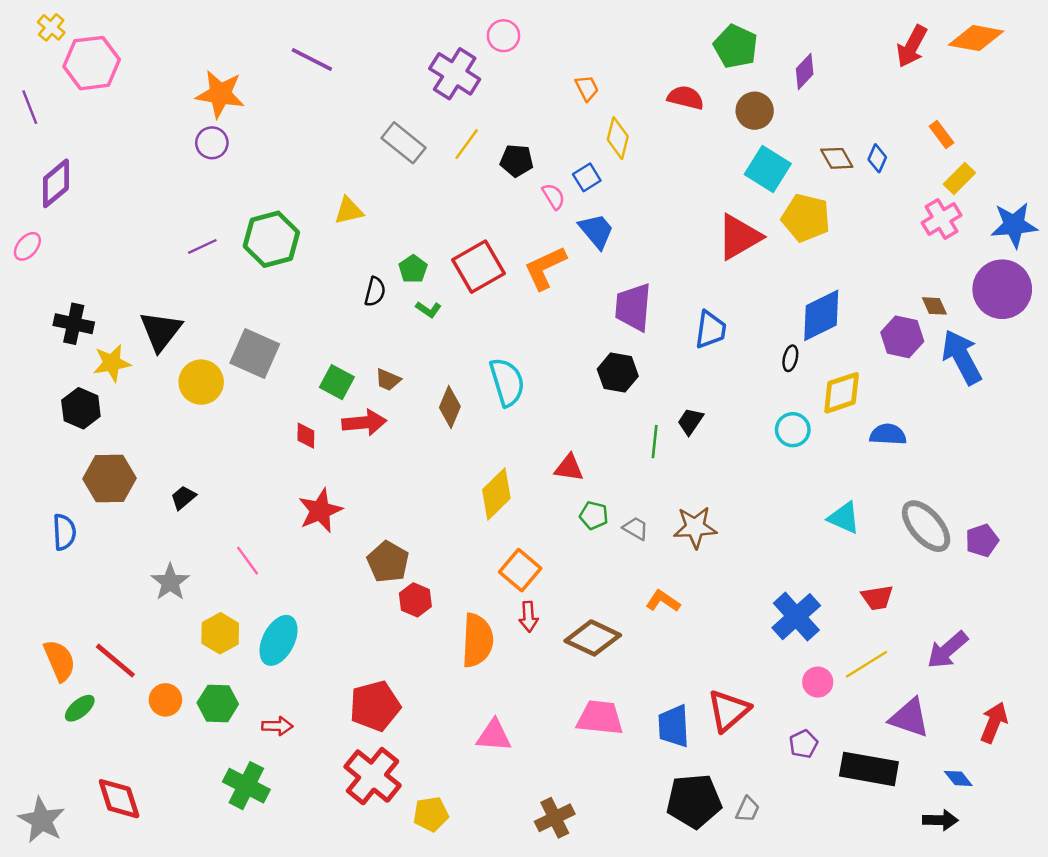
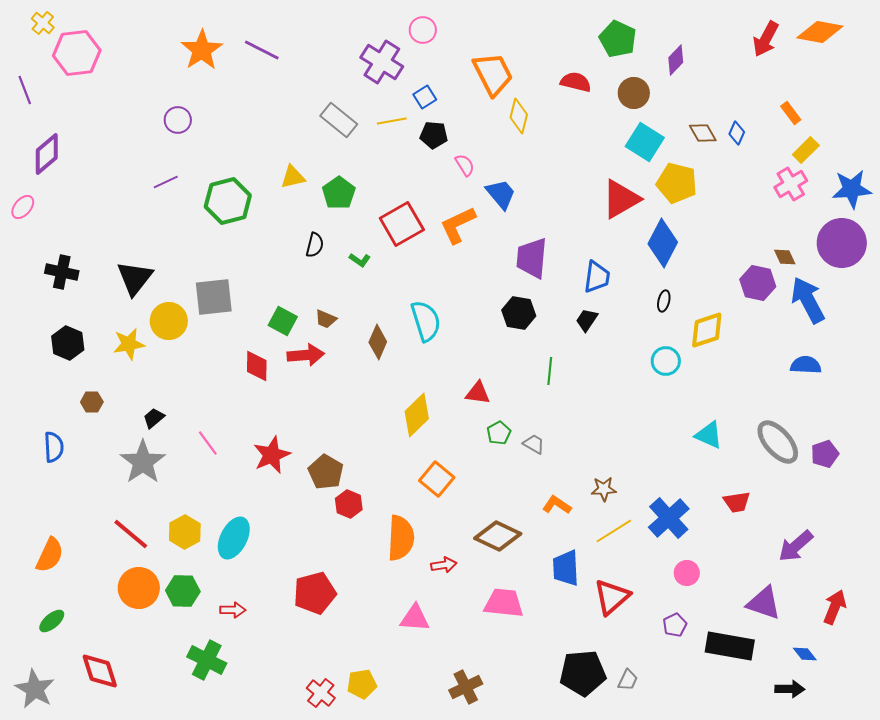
orange trapezoid: (587, 88) -> (493, 74), size x2.0
orange star: (220, 94) -> (202, 50), moved, turned 30
yellow line: (467, 144) -> (392, 121), turned 44
blue square: (587, 177) -> (425, 97), moved
purple line: (202, 246) -> (166, 182), moved
green pentagon: (413, 269) -> (339, 193), moved, size x1.4
blue diamond: (821, 315) -> (663, 243), moved, turned -36
gray square: (255, 354) -> (214, 297), turned -30
yellow star: (112, 363) -> (129, 344), moved
black trapezoid: (690, 421) -> (587, 320), moved
blue semicircle: (888, 434) -> (806, 365), moved
red diamond: (306, 436) -> (257, 366), size x1.4
brown hexagon: (110, 478) -> (92, 402), size x0.5
red star: (320, 511) -> (272, 455), moved
green pentagon: (594, 515) -> (499, 433), turned 30
brown star: (695, 527) -> (604, 489), moved, size x0.7
pink line: (248, 561) -> (208, 443), moved
gray star: (170, 582) -> (143, 462), moved, size x1.4
red arrow: (528, 617) -> (444, 565), moved, turned -95
orange semicircle: (60, 661) -> (50, 555), turned 48
red line: (115, 661) -> (131, 534), moved
yellow line: (867, 664) -> (614, 531), moved
orange circle: (165, 700) -> (139, 588), size x1.5
green ellipse: (80, 708) -> (52, 621), moved
blue trapezoid: (674, 726) -> (566, 568), moved
red cross: (373, 776) -> (321, 693), moved, size x0.6

